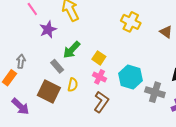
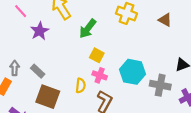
green arrow: (72, 50) -> (88, 29), moved
gray rectangle: (57, 66) -> (38, 71), moved
yellow semicircle: (73, 85) -> (81, 86), moved

